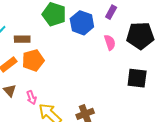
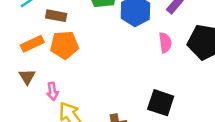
black square: (137, 78) -> (161, 103), moved

